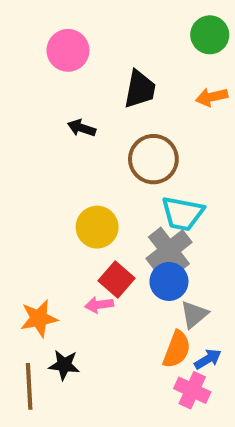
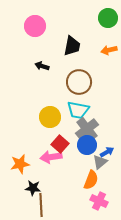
cyan trapezoid: (183, 214) -> (78, 110), moved
pink arrow: (99, 305) -> (51, 157), size x1.5
blue arrow: (208, 359) -> (107, 152), moved
brown line: (29, 386) -> (41, 205), moved

